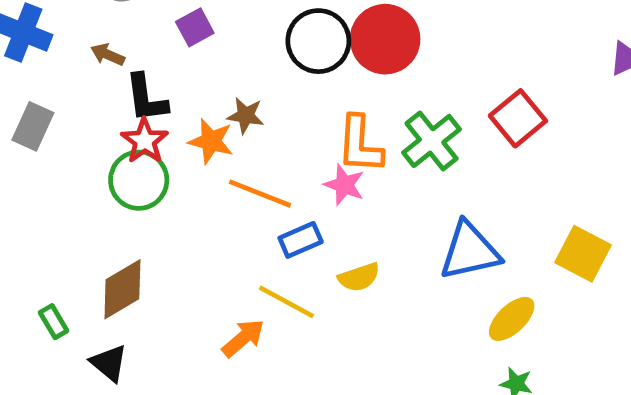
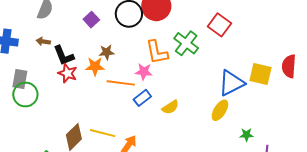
purple square: (195, 27) -> (91, 20), moved
green circle: (139, 180) -> (25, 95), moved
pink star: (344, 185) -> (144, 72), moved
blue triangle: (470, 251) -> (231, 83), moved
yellow line: (287, 302) -> (103, 133), moved
yellow ellipse: (512, 319) -> (220, 110), moved

